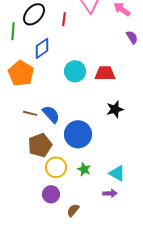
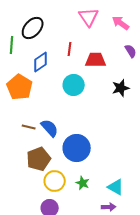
red line: (64, 19) -> (70, 49), moved
red trapezoid: (105, 73) -> (96, 60), moved
black star: (115, 109) -> (121, 88), moved

